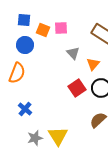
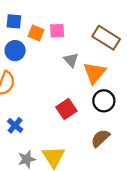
orange triangle: (93, 64) -> (94, 73), size x1.5
red square: (77, 88) -> (66, 109), moved

